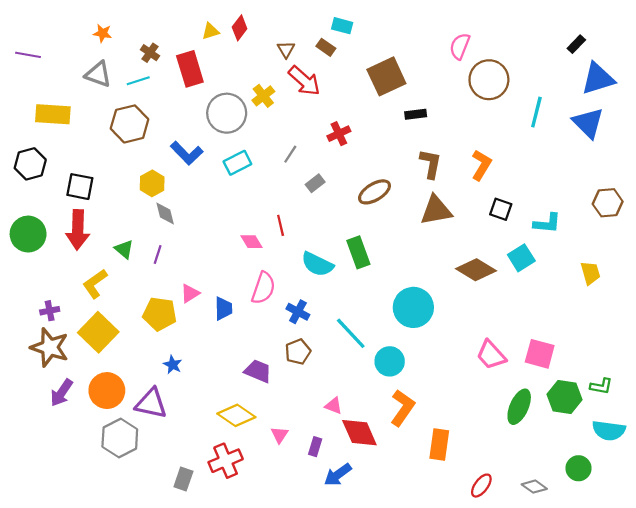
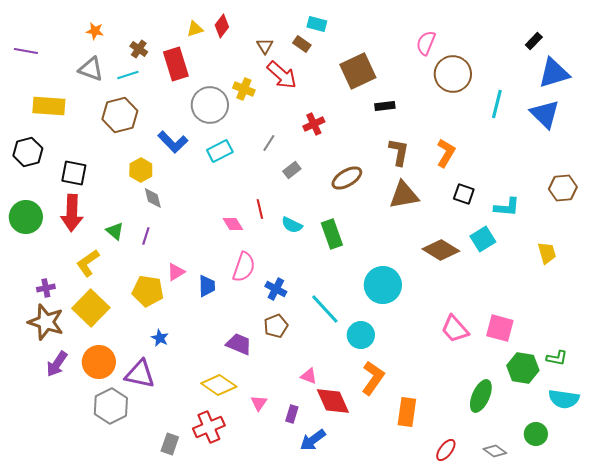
yellow cross: (263, 96) -> (244, 89), turned -30
cyan semicircle: (317, 264) -> (292, 225), moved, size x0.7
green ellipse: (519, 407) -> (481, 396), moved

